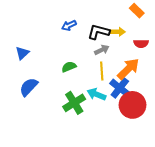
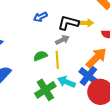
gray arrow: (102, 50) -> (62, 40), moved
yellow line: (102, 71) -> (57, 60), moved

